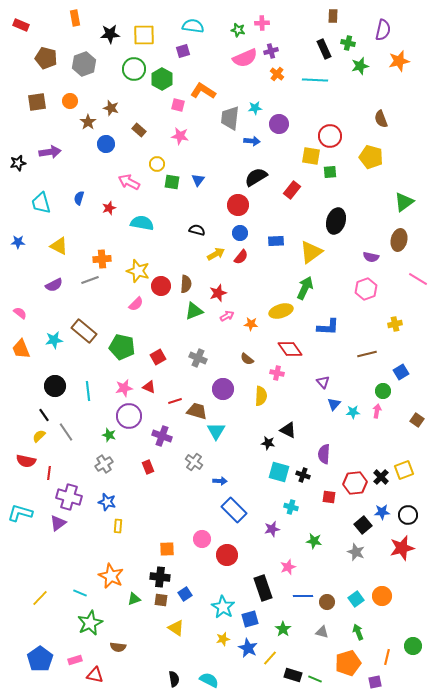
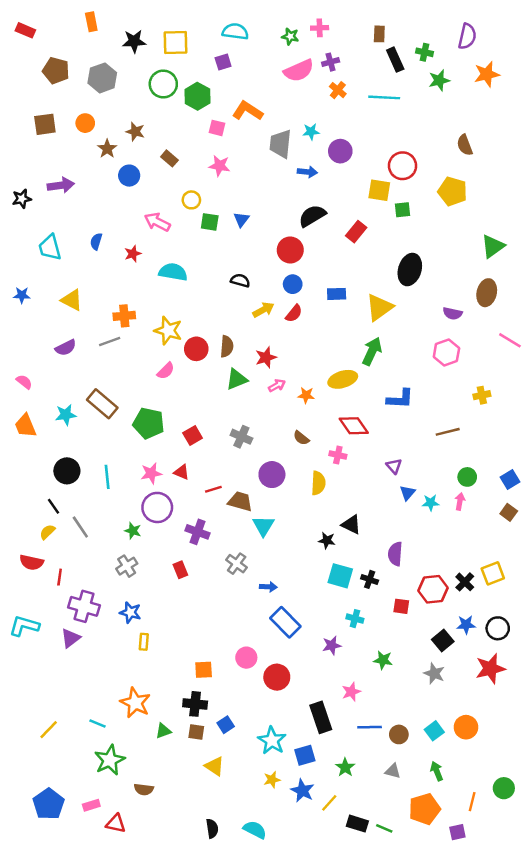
brown rectangle: (333, 16) -> (379, 34), moved
blue square: (401, 372) -> (510, 479), moved

